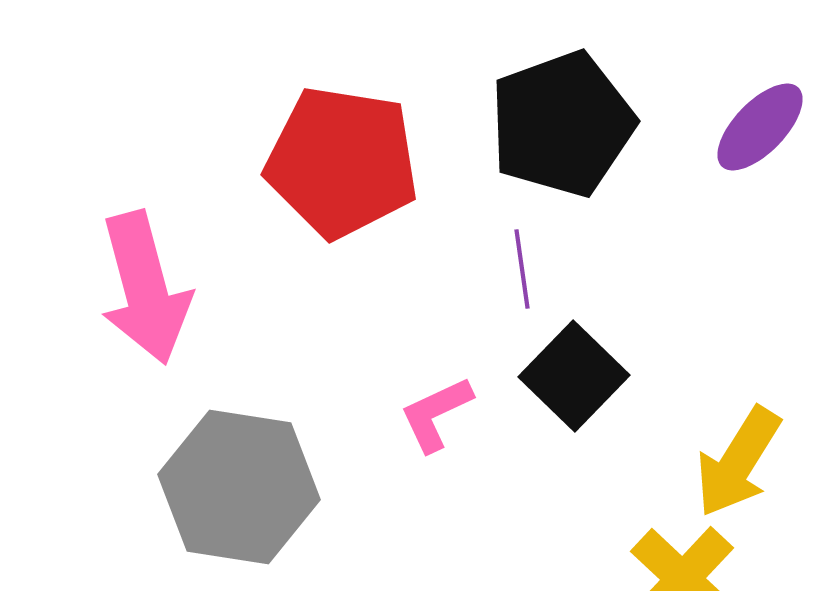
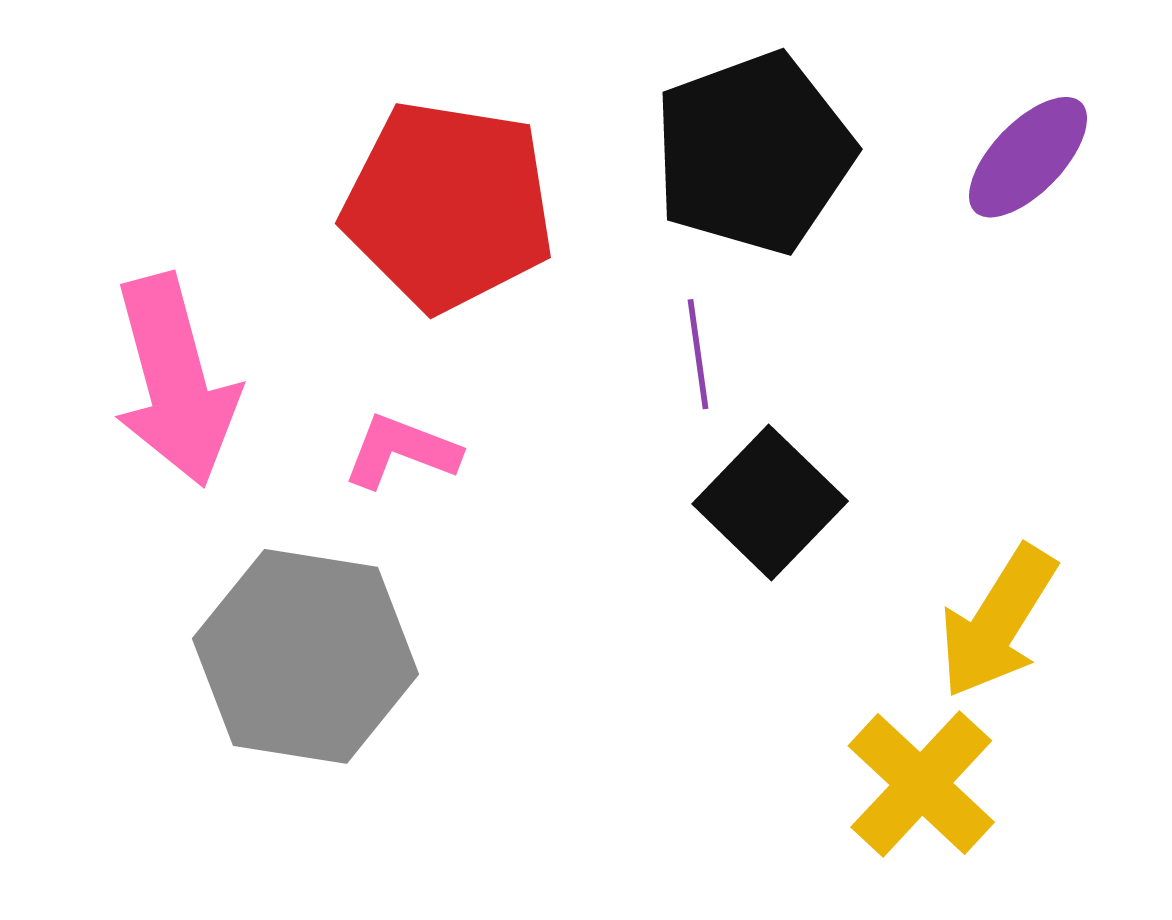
pink L-shape: (436, 414) -> (401, 451), moved, turned 46

